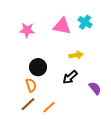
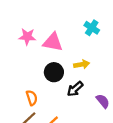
pink triangle: (62, 26) -> (53, 42), moved
black circle: (38, 67) -> (54, 72), moved

